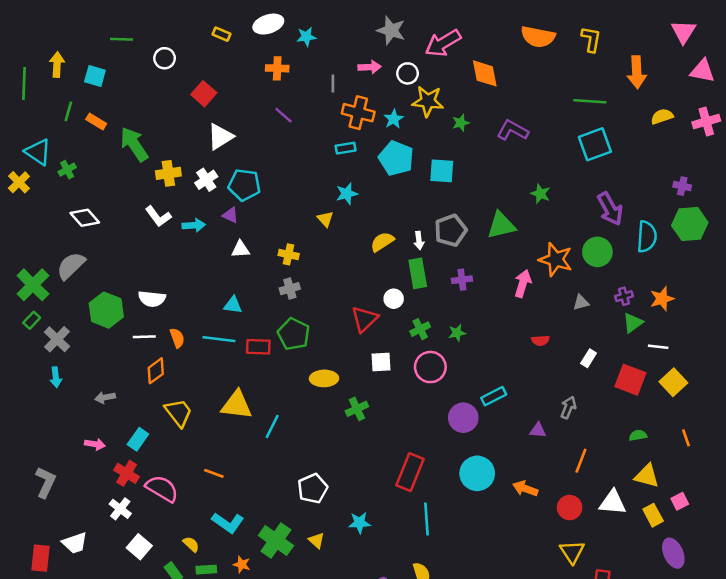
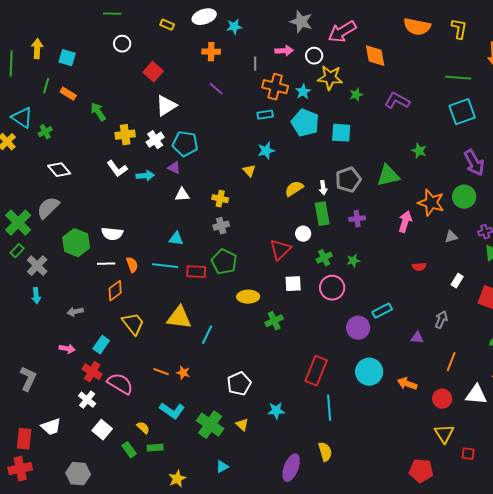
green line: (122, 39) -> (112, 14), moved
green arrow: (134, 144) -> (98, 112), size x0.7
orange star: (242, 564) -> (183, 373), moved

